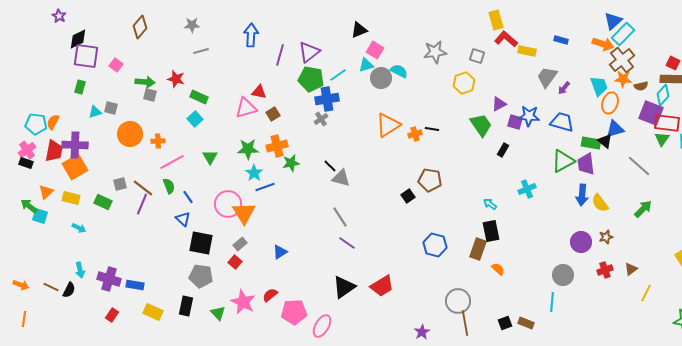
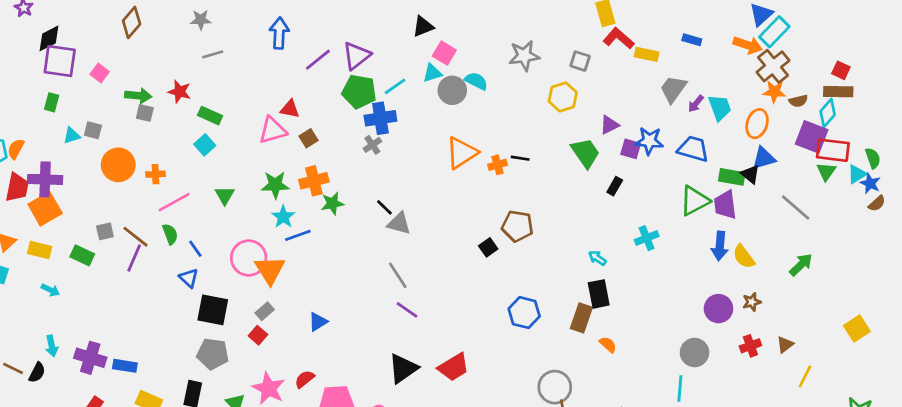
purple line: (280, 55) -> (318, 60), turned 35
cyan trapezoid: (599, 86) -> (720, 108), moved

